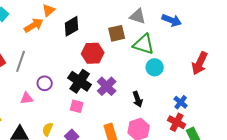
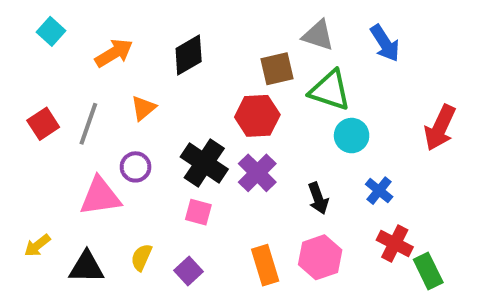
orange triangle: (49, 10) -> (143, 108), moved
blue arrow: (172, 20) -> (385, 43), turned 36
red hexagon: (93, 53) -> (257, 116), moved
pink triangle: (27, 98) -> (100, 196), size x1.6
blue cross: (181, 102) -> (379, 191), moved

